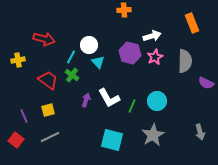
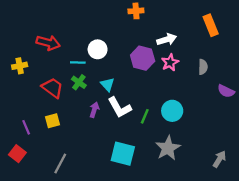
cyan line: (71, 57) -> (78, 63), turned 64
gray semicircle: (185, 61) -> (203, 67), size x0.6
cyan triangle: (98, 62) -> (107, 84), moved
gray arrow: (200, 132) -> (219, 159), moved, turned -133
gray line: (50, 137) -> (60, 163), moved, turned -36

